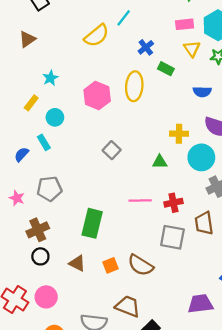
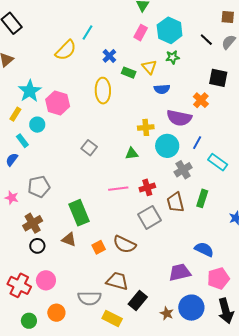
pink rectangle: (185, 24) -> (141, 33), turned -49
yellow triangle: (192, 49) -> (149, 67), moved
cyan star: (50, 78) -> (30, 91), size x1.6
pink hexagon: (97, 96) -> (58, 103), moved
cyan rectangle: (44, 142) -> (22, 141), moved
green rectangle: (92, 223) -> (79, 213), turned -30
gray square: (172, 237) -> (150, 217), turned -35
brown triangle: (77, 263) -> (69, 240), moved

